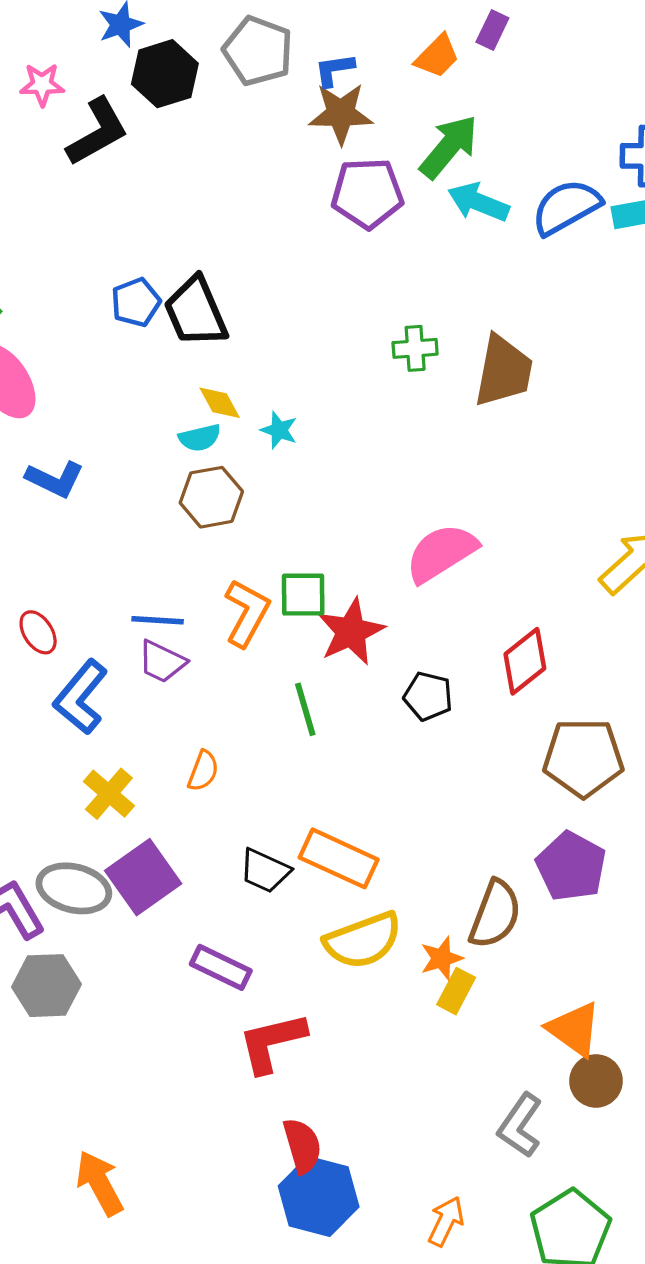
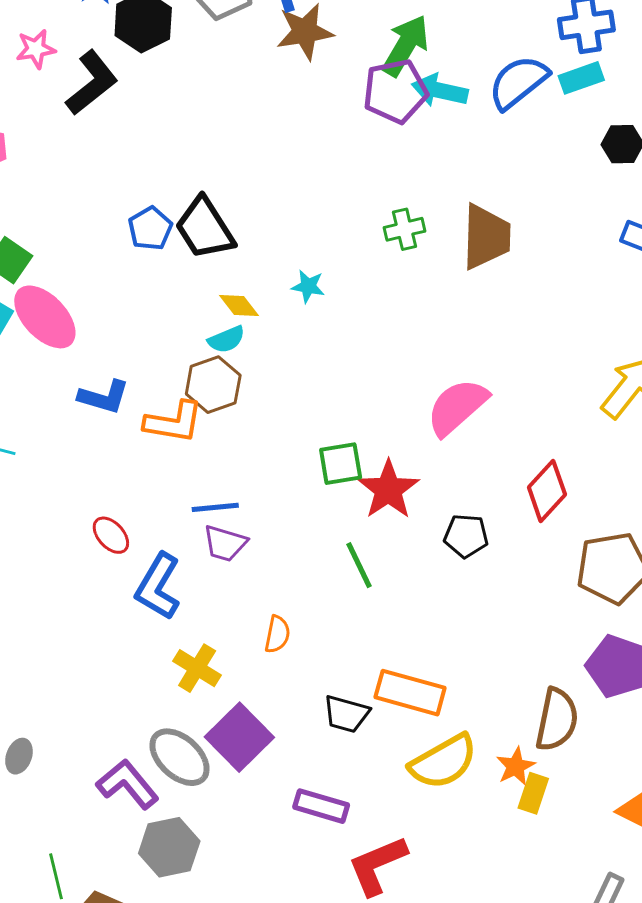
purple pentagon: (367, 193) -> (395, 91), moved
cyan star: (279, 430) -> (308, 286), moved
brown hexagon: (211, 497) -> (213, 385), moved
orange L-shape: (247, 613) -> (174, 422), moved, turned 80
gray ellipse: (74, 888) -> (179, 757), turned 38

